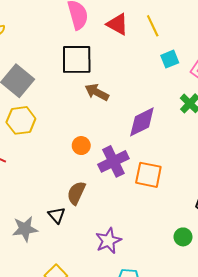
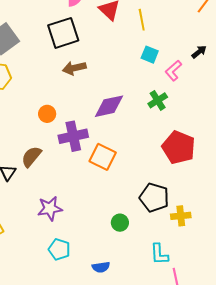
black square: (77, 59) -> (63, 33), turned -32
cyan square: (170, 59) -> (150, 55), turned 30
brown arrow: (97, 92) -> (74, 68), turned -55

